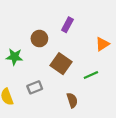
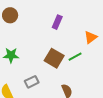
brown circle: (39, 39) -> (10, 15), moved
green line: (91, 75) -> (75, 57), moved

